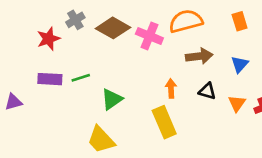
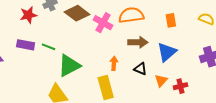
blue triangle: (240, 64) -> (167, 52), size x1.5
green line: (81, 78) -> (48, 47), turned 32
green triangle: (112, 99) -> (69, 66), size x1.4

